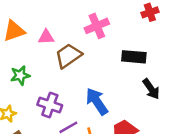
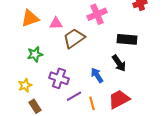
black arrow: (151, 89) -> (119, 63), moved
blue arrow: (97, 101) -> (97, 75), size x0.7

